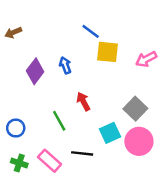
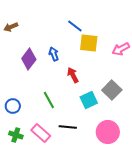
red arrow: (83, 101) -> (73, 75), moved
cyan square: (110, 133) -> (89, 100), moved
pink circle: (139, 141) -> (108, 132), moved

